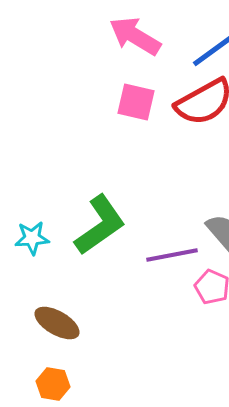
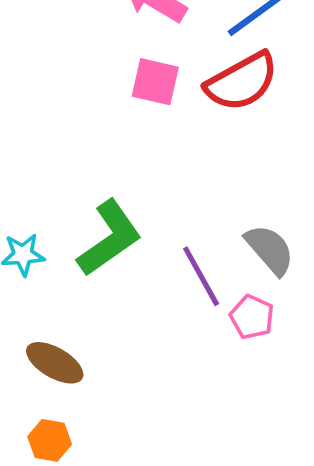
purple line: (172, 255) -> (201, 276), turned 72

